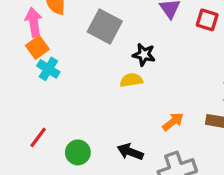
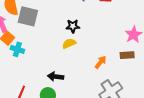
gray square: (105, 27) -> (28, 16), moved
black arrow: (130, 152) -> (56, 77), moved

